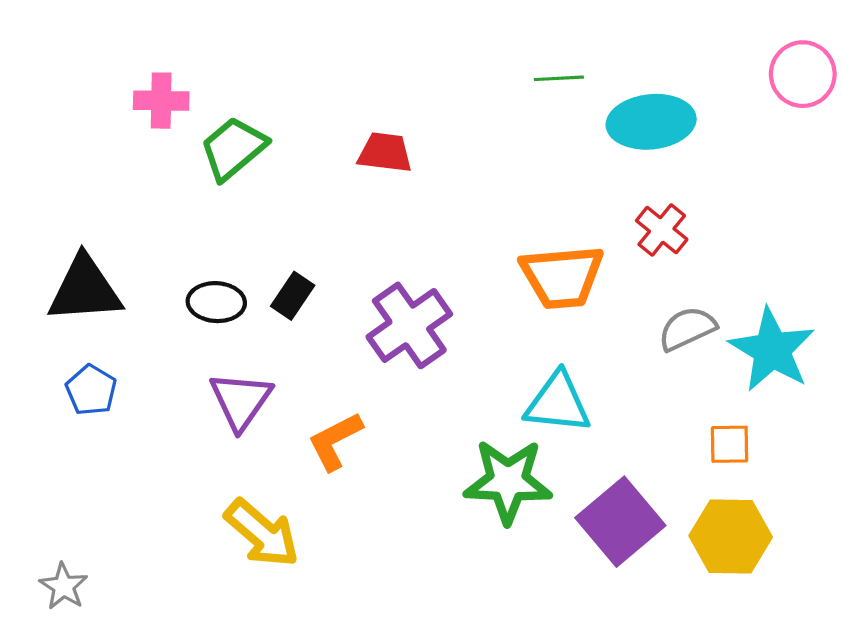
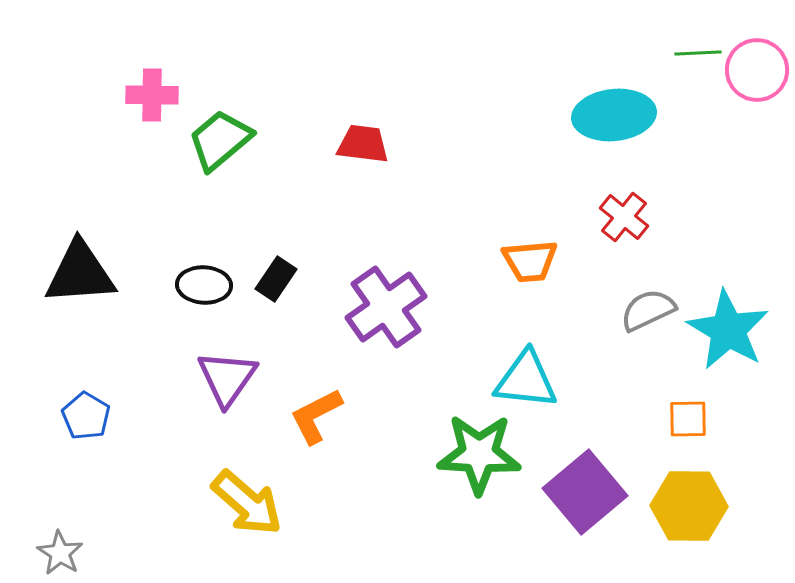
green line: (559, 78) -> (698, 53), moved
orange trapezoid: (562, 277) -> (530, 261), size x0.7
blue pentagon: (91, 390) -> (86, 416), moved

